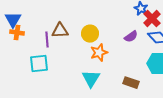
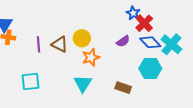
brown triangle: (60, 31) -> (60, 44), moved, turned 30
cyan square: (39, 64) -> (30, 82), moved

